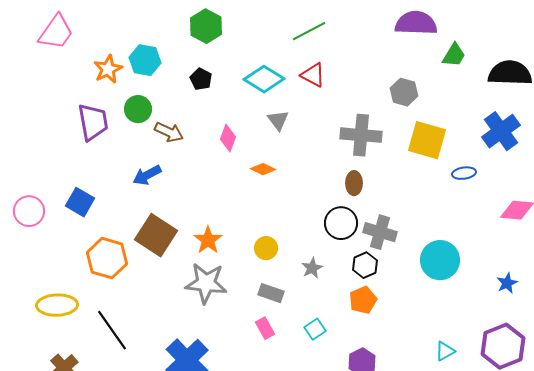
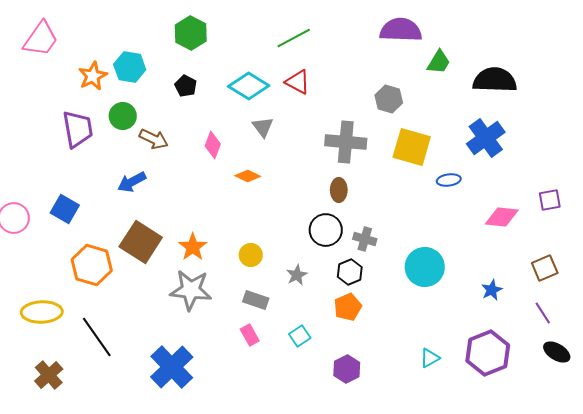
gray cross: (380, 232) -> (365, 239), size x0.7

